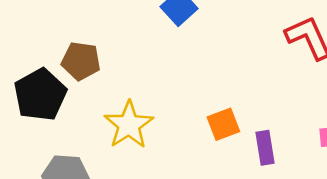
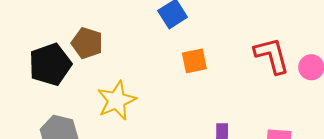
orange square: (223, 124) -> (194, 61), moved

